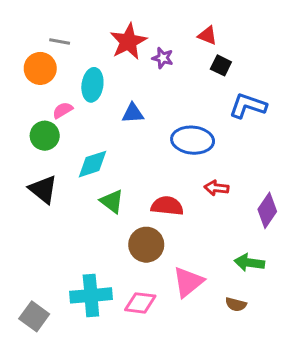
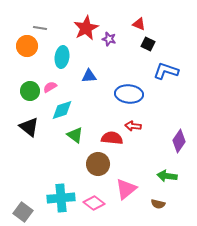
pink semicircle: (63, 110) -> (50, 87), moved
red arrow: (216, 188) -> (133, 126), moved
pink diamond: (140, 303) -> (94, 203), turned 30

